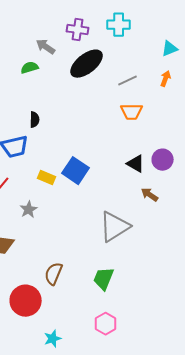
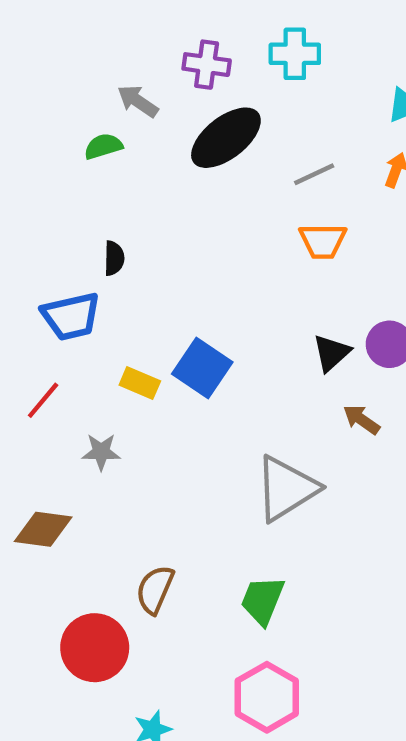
black triangle: (136, 164) -> (331, 353), turned 48
gray star: (29, 210) -> (101, 452), turned 30
pink hexagon: (106, 324) -> (267, 697), size x1.4

